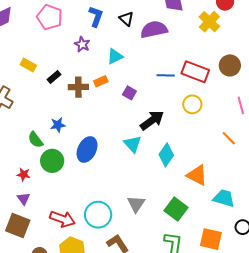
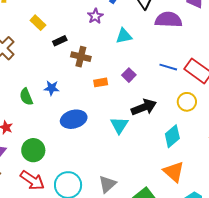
orange rectangle: (101, 81) -> (101, 82), moved
blue ellipse: (87, 150) -> (74, 119), turned 35
cyan diamond: (166, 155) -> (172, 136), moved
green circle: (52, 161) -> (33, 150), moved

